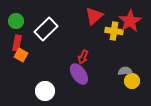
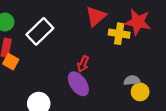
red star: (130, 21) -> (138, 22), turned -30

